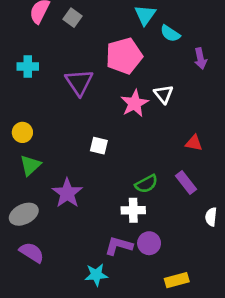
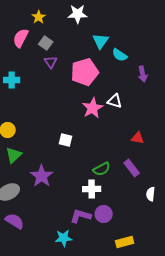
purple triangle: (79, 82) -> (51, 62), moved, size x0.6
white triangle: (164, 94) -> (115, 101), turned -35

